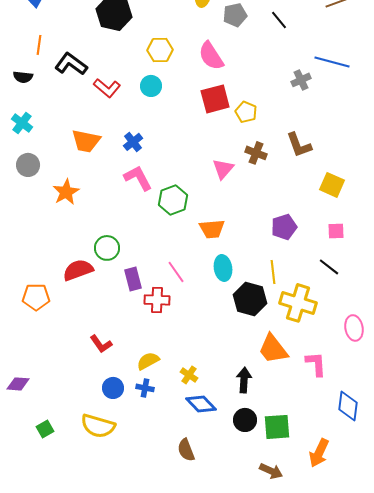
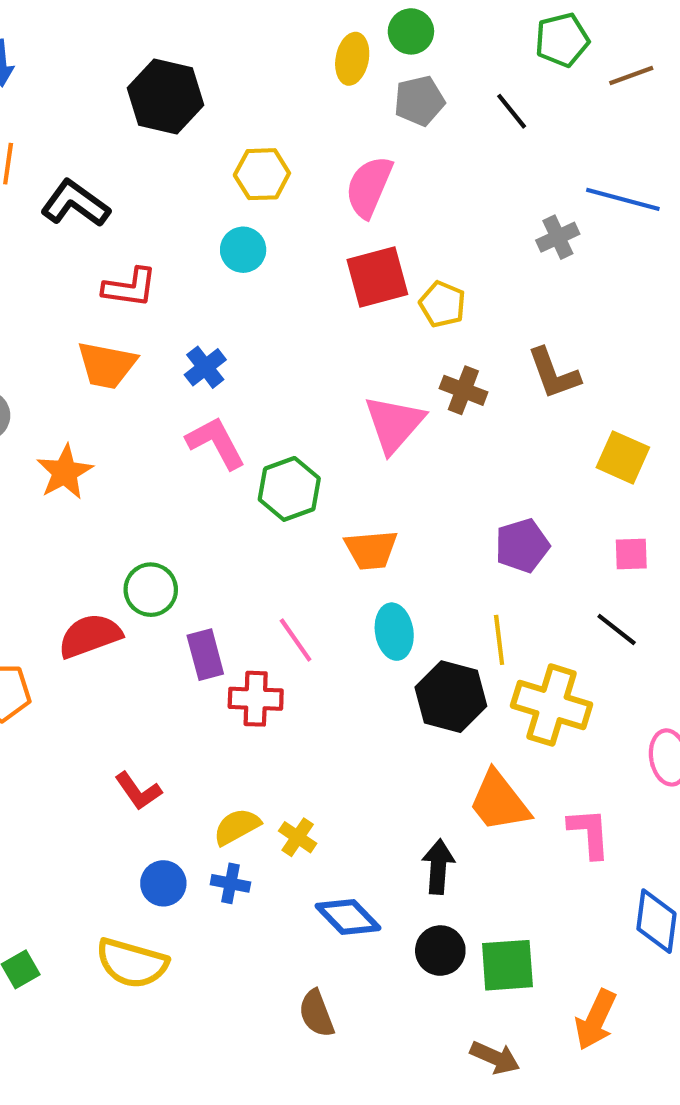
pink semicircle: (211, 56) -> (369, 187), turned 56
red L-shape: (107, 88) -> (130, 287), moved, turned -32
pink triangle: (223, 169) -> (394, 424), size x1.4
yellow cross: (189, 375) -> (298, 837), moved

